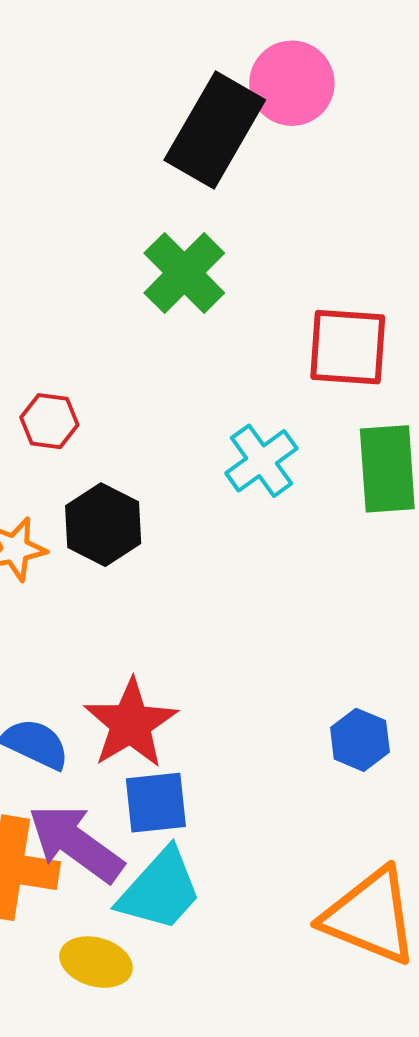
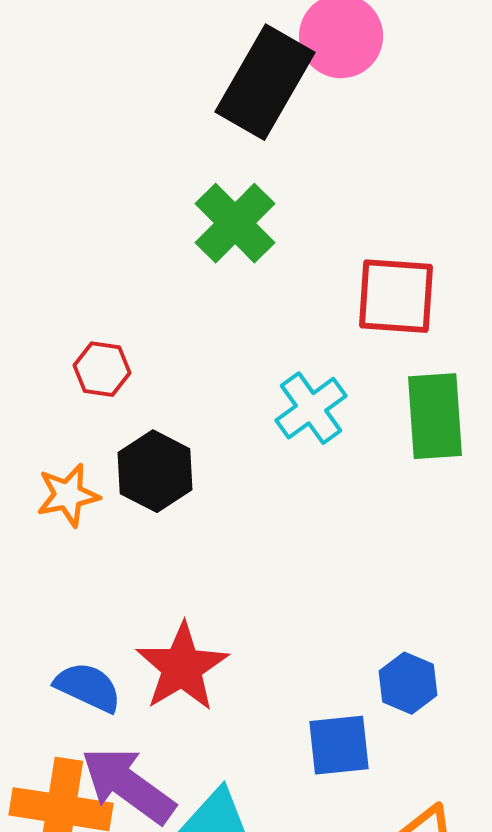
blue square: (156, 803) -> (339, 745), moved

